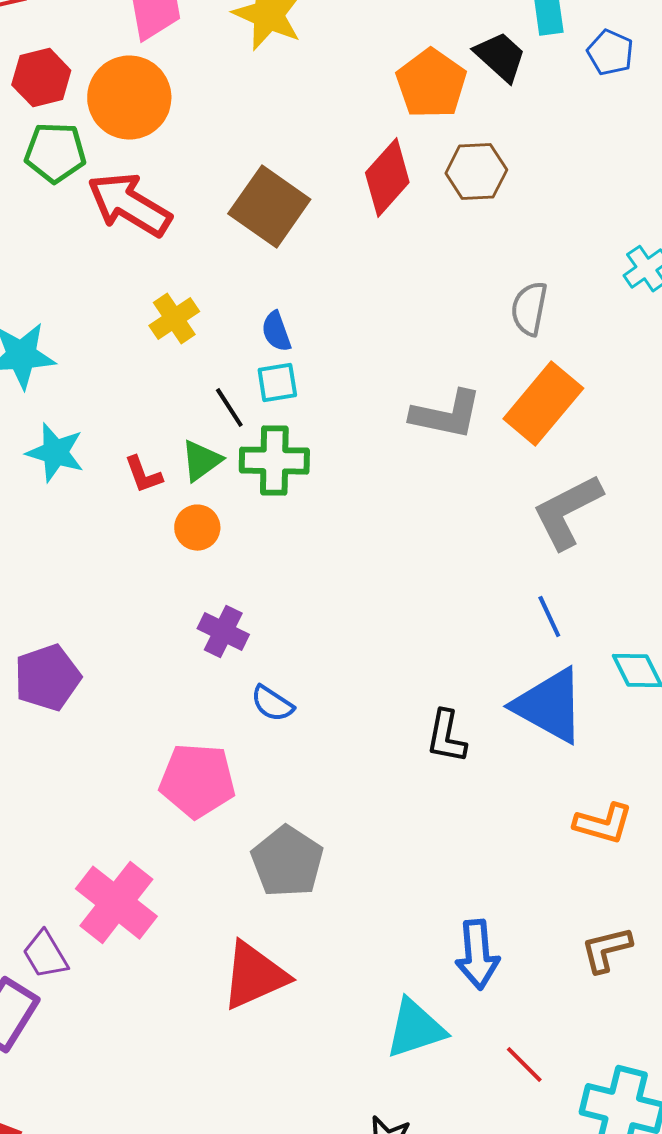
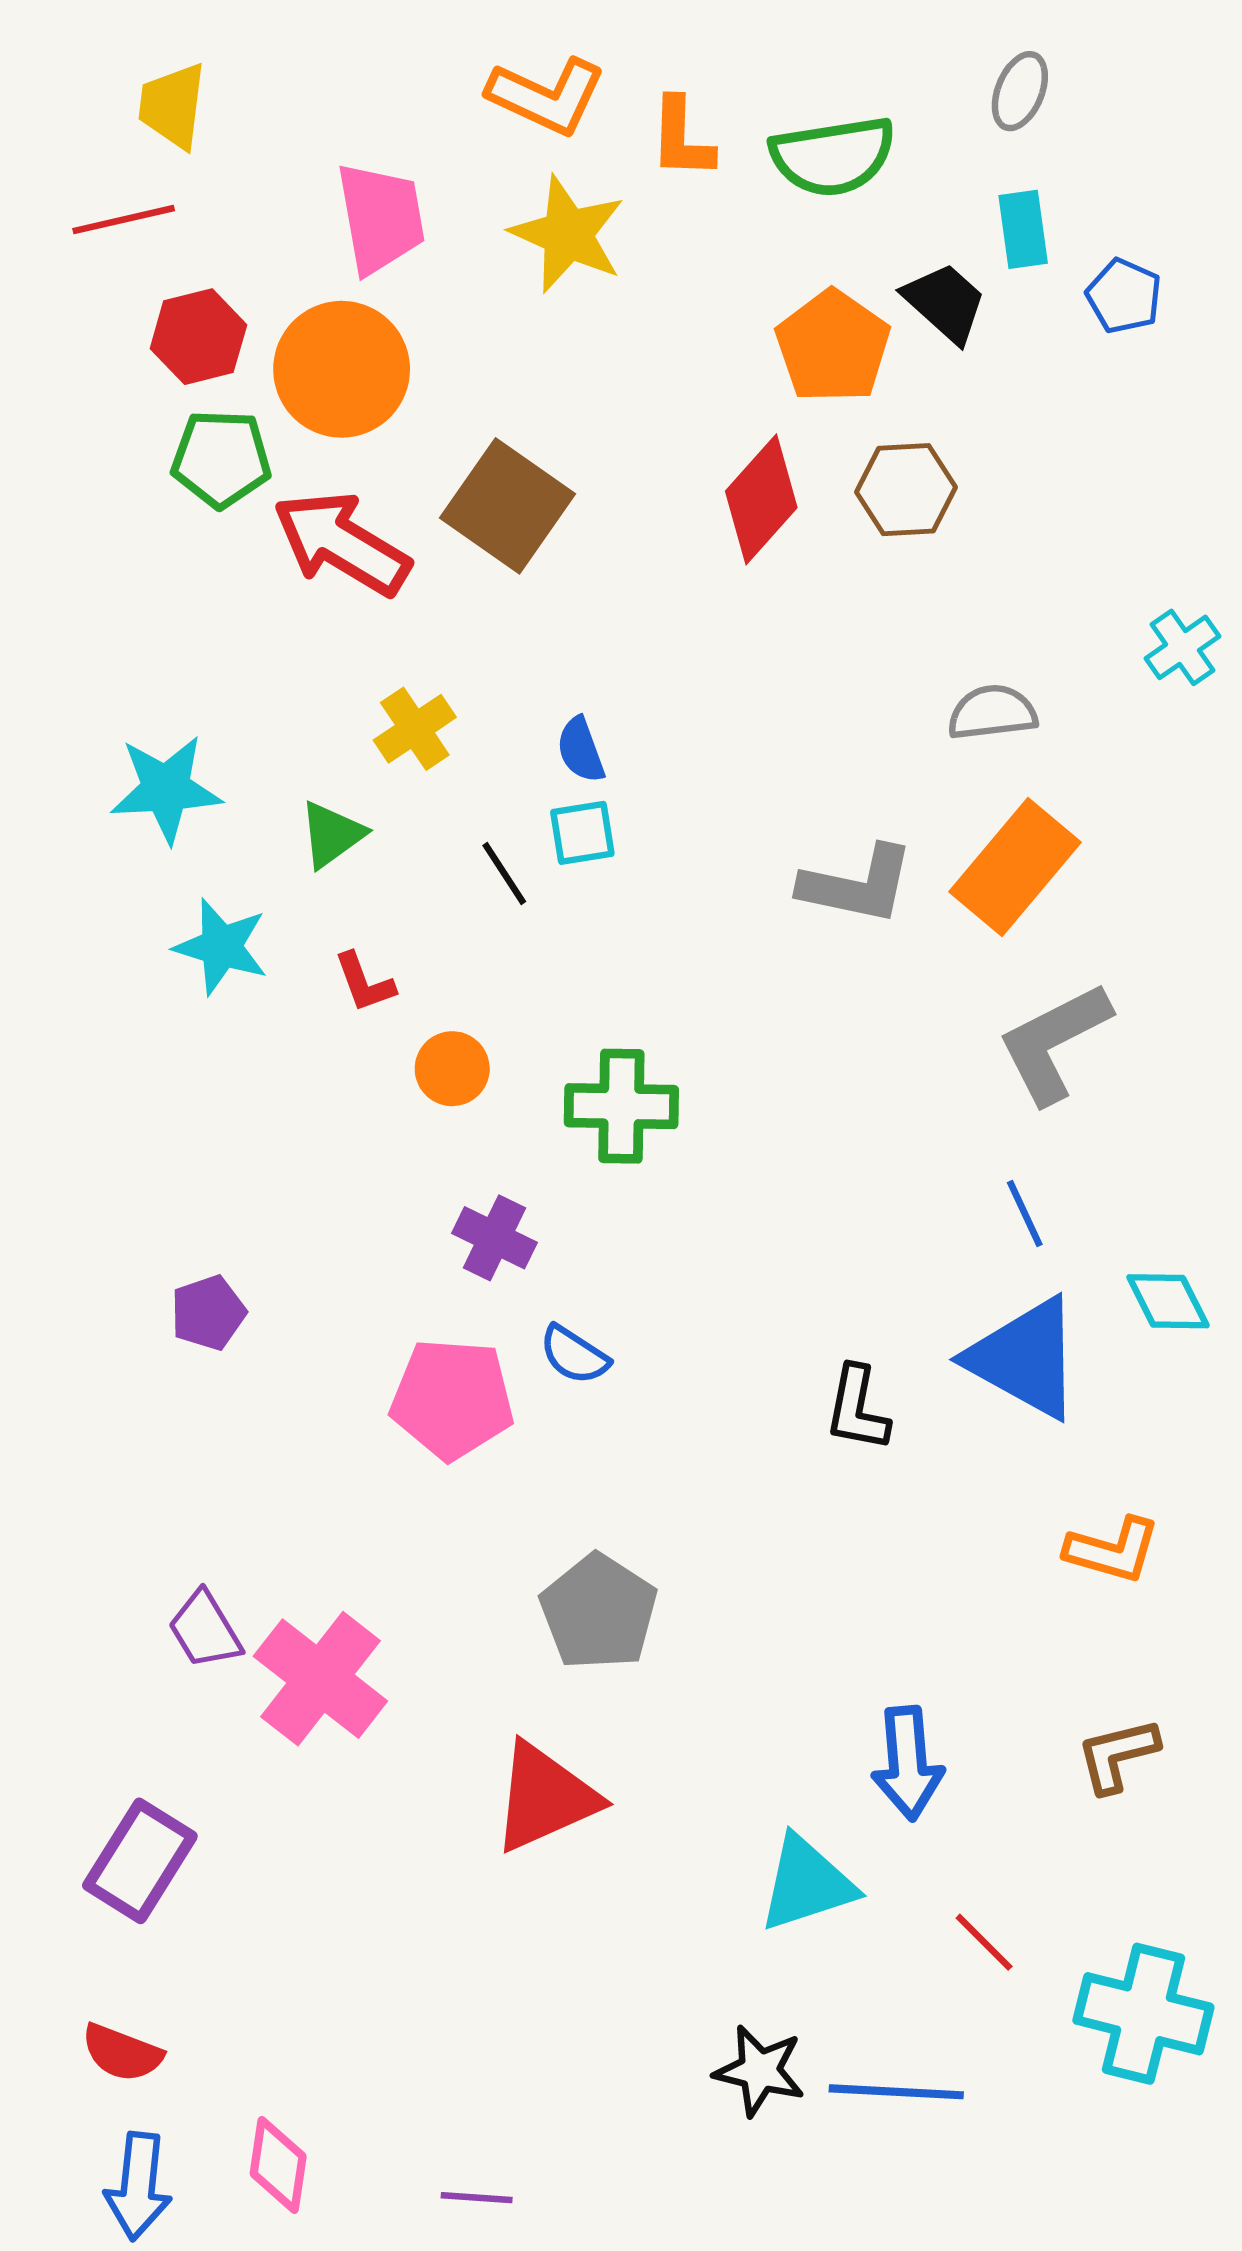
brown square: (269, 207) -> (507, 506), moved
gray semicircle: (529, 309) -> (992, 712), turned 72
green triangle: (201, 461) -> (332, 834), moved
green cross: (274, 461) -> (621, 1106), moved
purple pentagon: (47, 678) -> (208, 1313), size x0.7
pink pentagon: (197, 781) -> (452, 1399), moved
purple trapezoid: (45, 955) -> (205, 1630), moved

